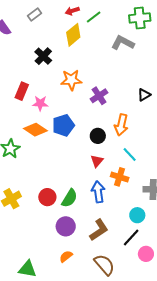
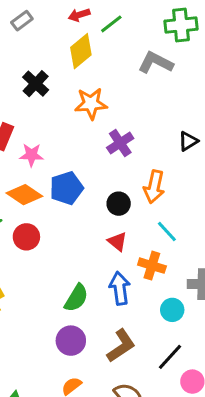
orange star: (71, 80) -> (91, 104), moved
red triangle: (97, 161) -> (117, 241), turned -32
red circle: (47, 197) -> (26, 237), moved
cyan circle: (137, 215) -> (172, 310), moved

